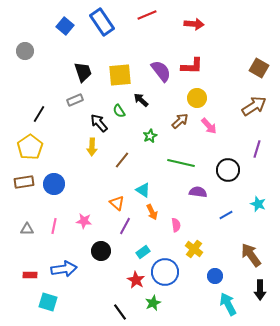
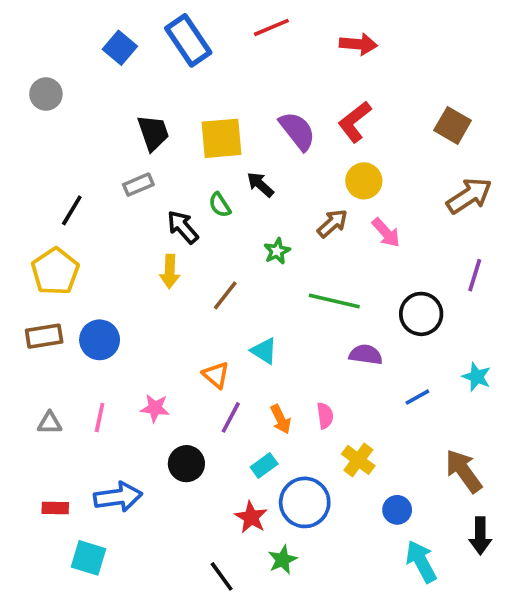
red L-shape: (192, 66) -> (355, 122), turned 140
brown square: (259, 68) -> (453, 125), moved
orange arrow: (152, 212) -> (281, 419), moved

